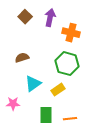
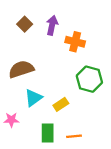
brown semicircle: (22, 58) -> (21, 69), size x1.6
green hexagon: (67, 64) -> (89, 79), moved

